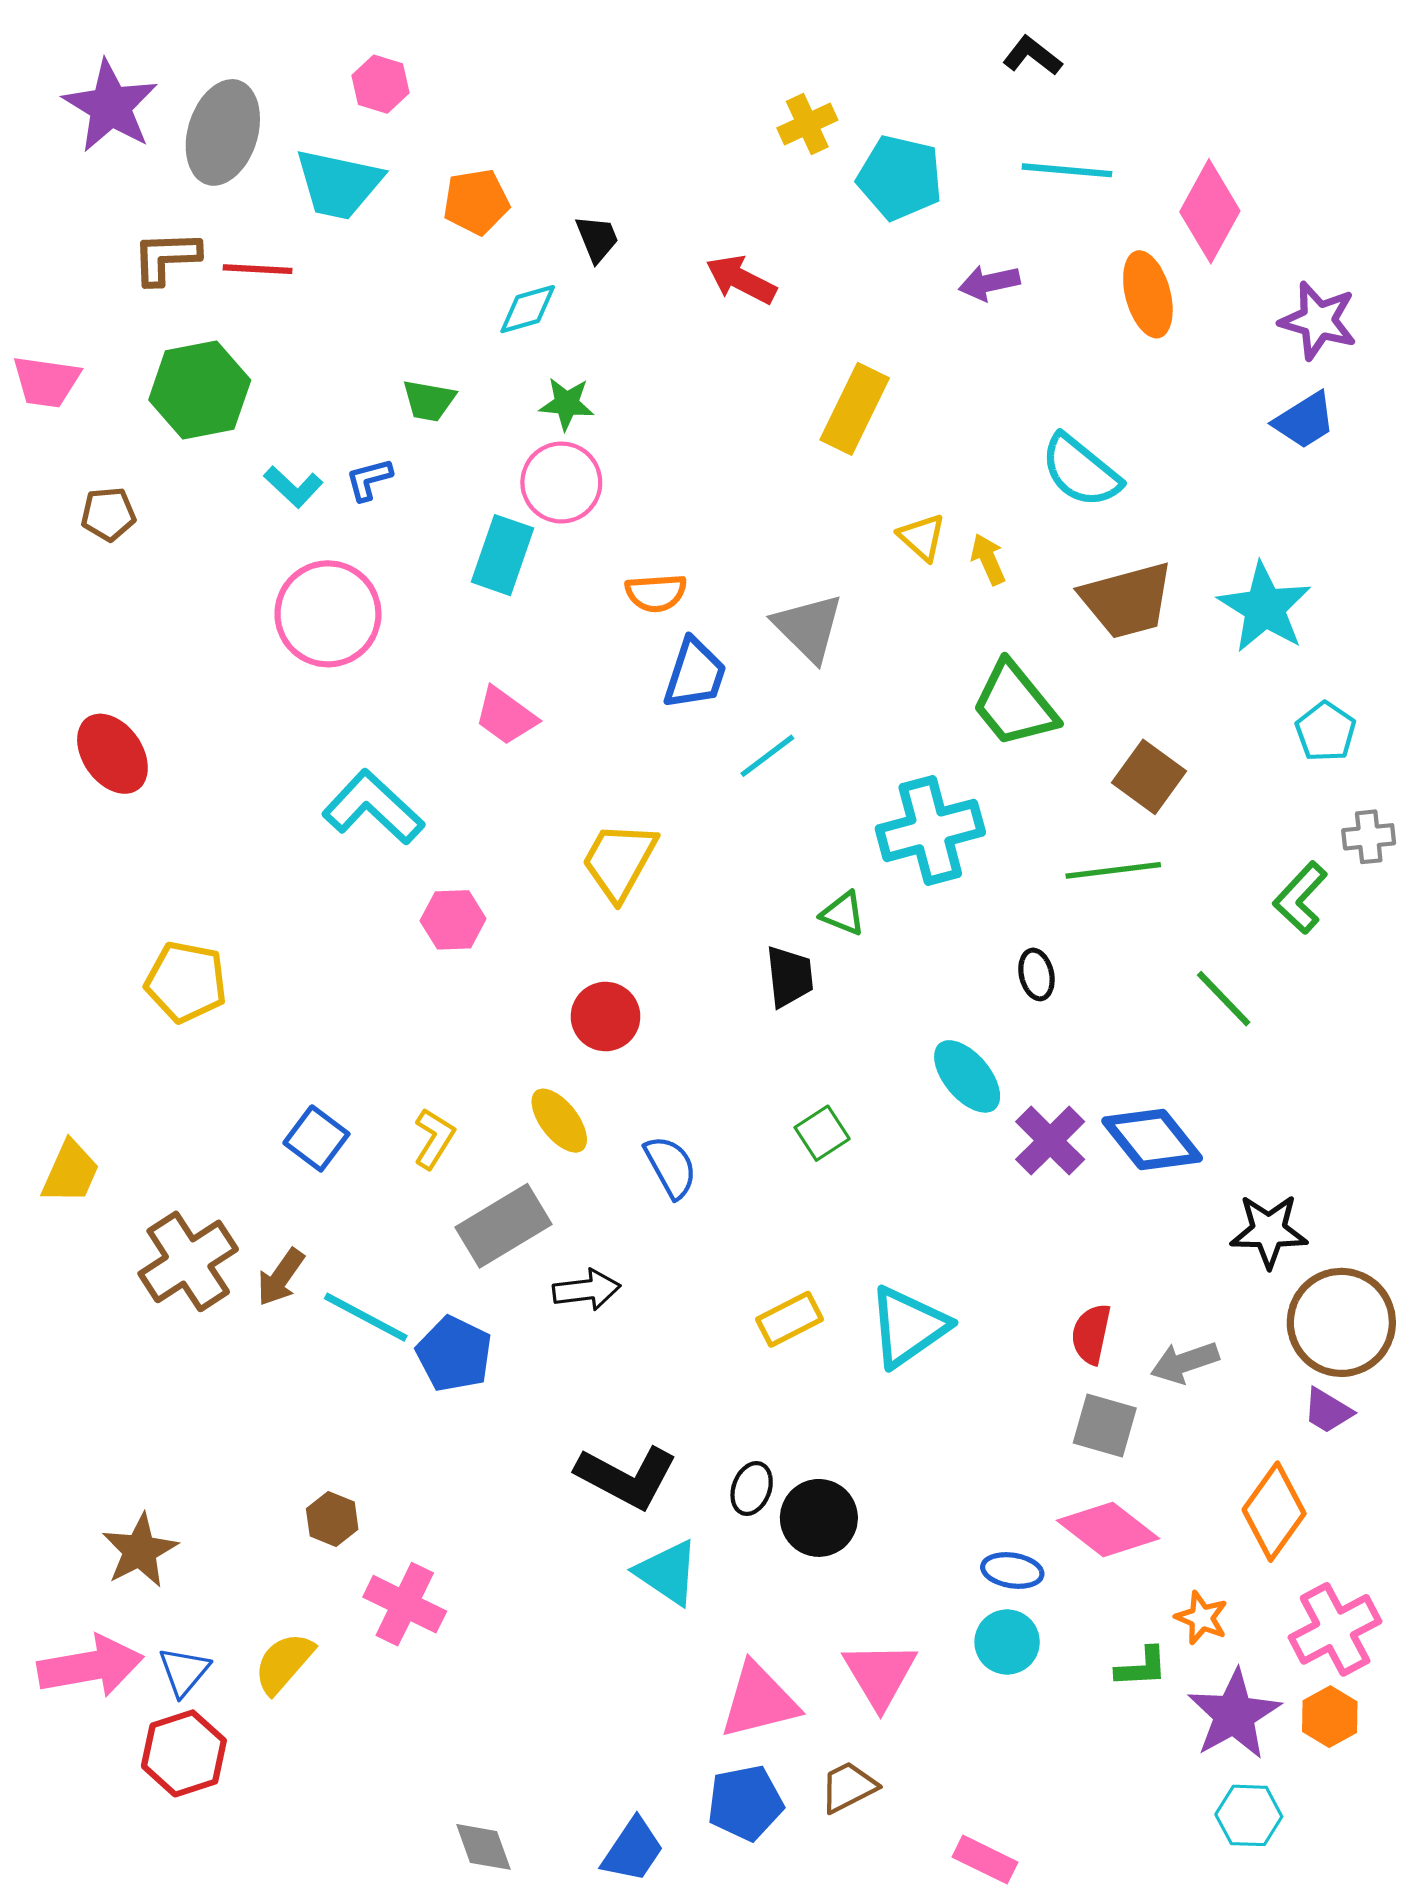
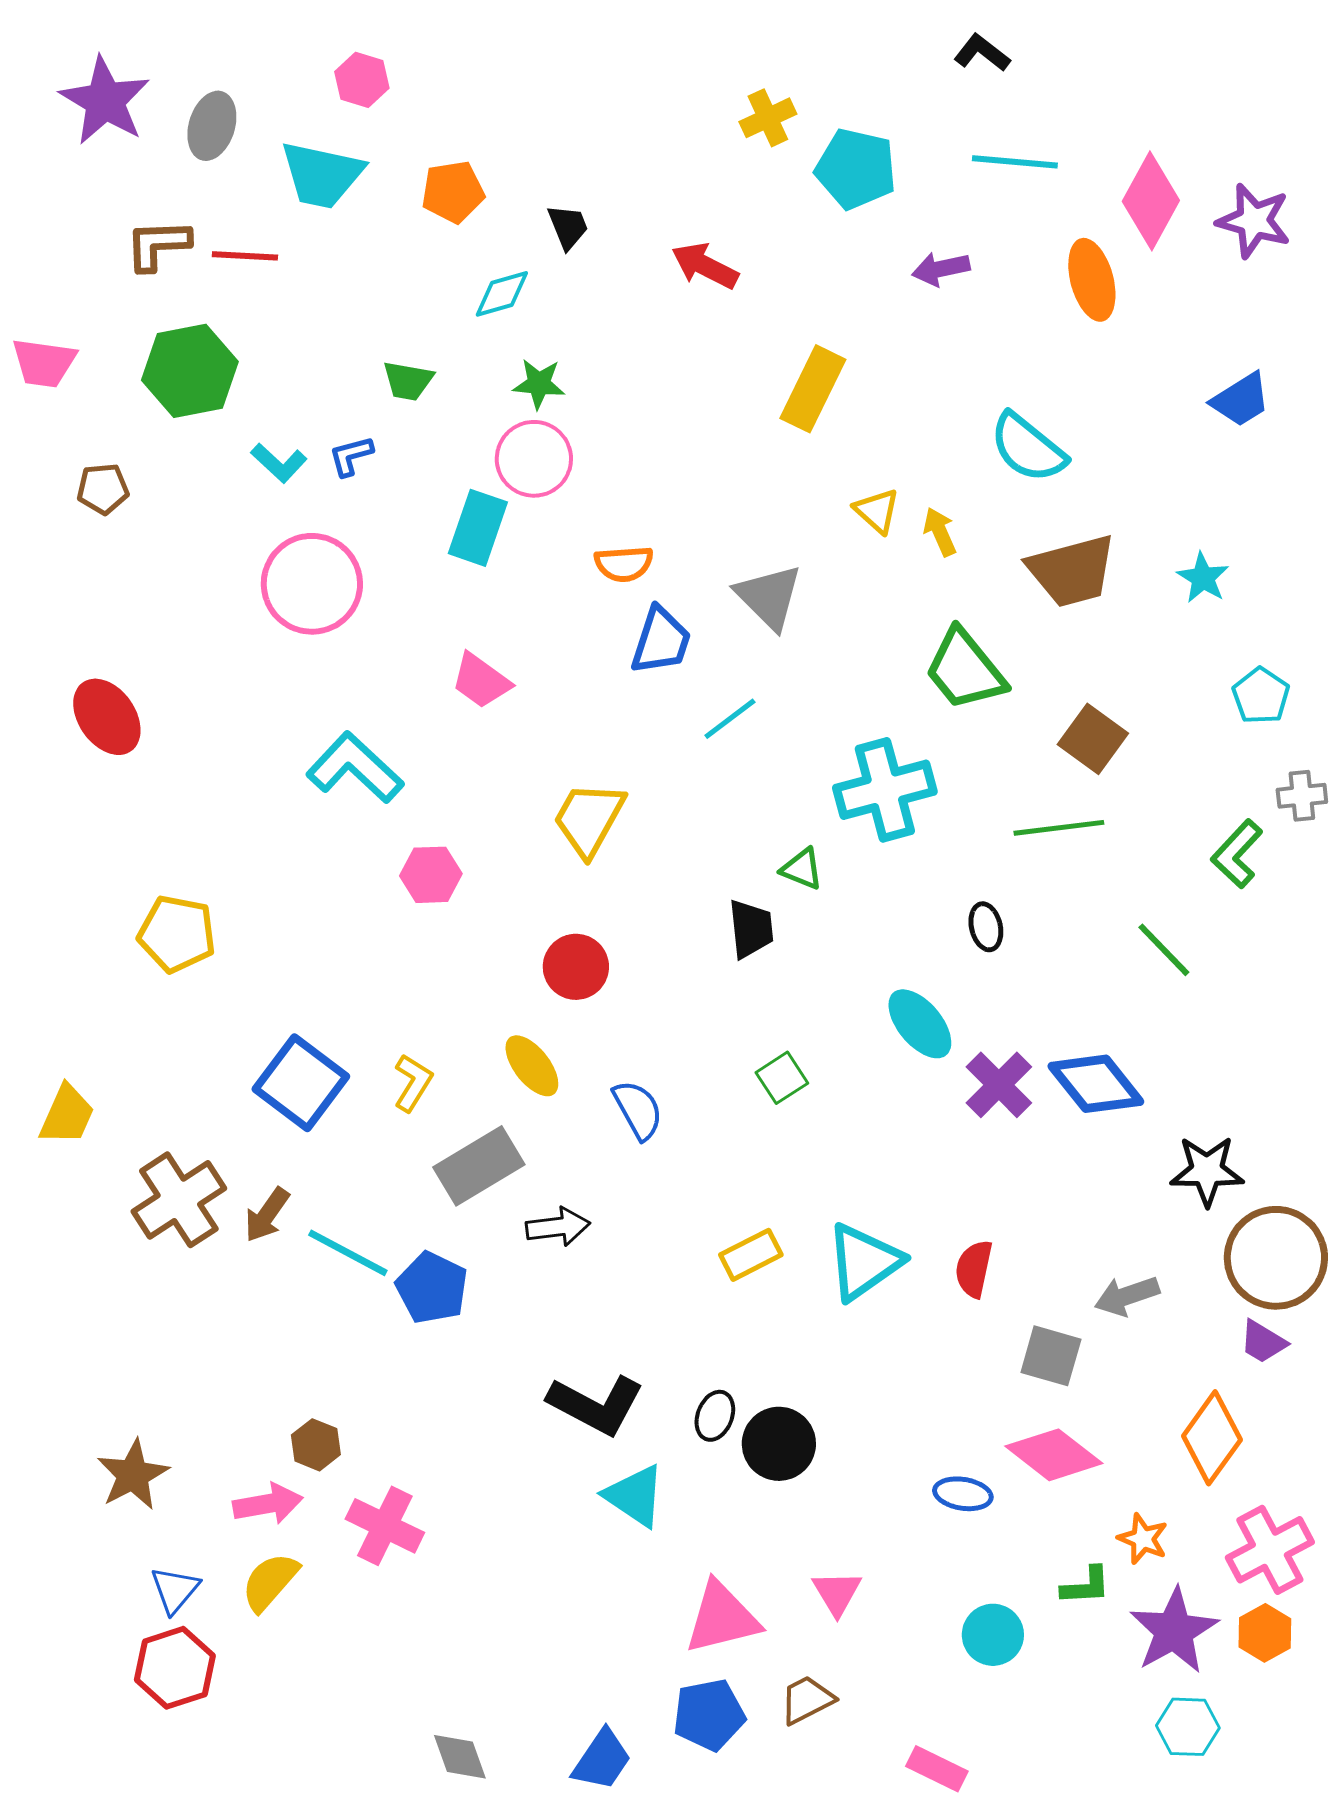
gray ellipse: (223, 132) -> (212, 126), size x0.7
purple star: (1318, 321) -> (1254, 221), moved
cyan star: (1265, 608) -> (1203, 578), size x0.6
blue square: (316, 1138) -> (301, 1083), size x1.5
red semicircle: (1091, 1334) -> (974, 1269), moved
cyan circle: (1007, 1642) -> (993, 1635), moved
pink arrow: (90, 1666) -> (268, 1504), moved, size x0.7
pink triangle: (880, 1675) -> (837, 1593), size x0.7

